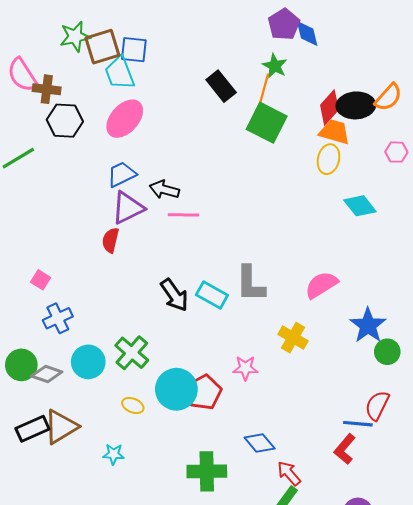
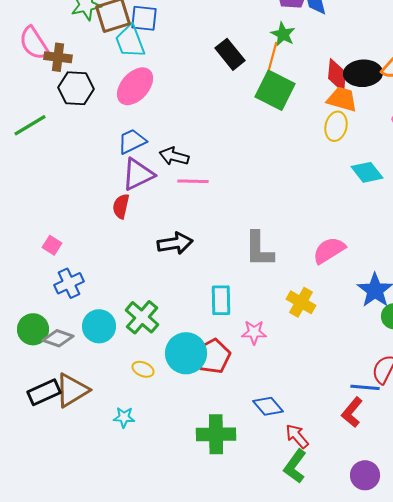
red diamond: (329, 107) -> (337, 75), turned -36
black arrow: (174, 295) -> (175, 243), moved, turned -64
cyan rectangle: (212, 295) -> (221, 300), moved, turned 60

